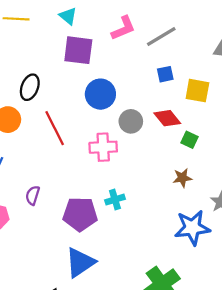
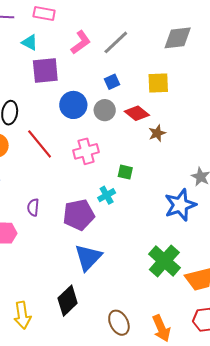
blue square: (165, 74) -> (112, 82), moved
gray circle: (131, 121) -> (105, 110), moved
green square: (190, 140) -> (125, 172), moved
brown star: (182, 178) -> (157, 133), moved

